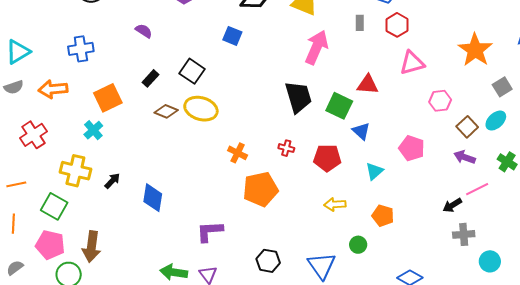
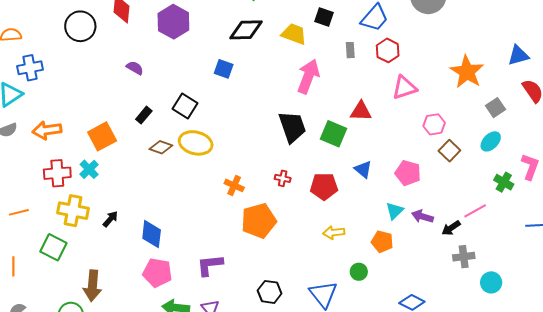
blue cross: (81, 49) -> (30, 68), moved
brown square: (467, 127) -> (449, 151), moved
blue triangle: (361, 131) -> (363, 169), moved
red cross: (34, 135) -> (57, 173), moved, turned 32
purple arrow: (465, 157) -> (422, 216), moved
cyan triangle: (374, 171) -> (395, 211), moved
orange line: (16, 184) -> (19, 212), moved
pink pentagon: (50, 245) -> (157, 273), moved

